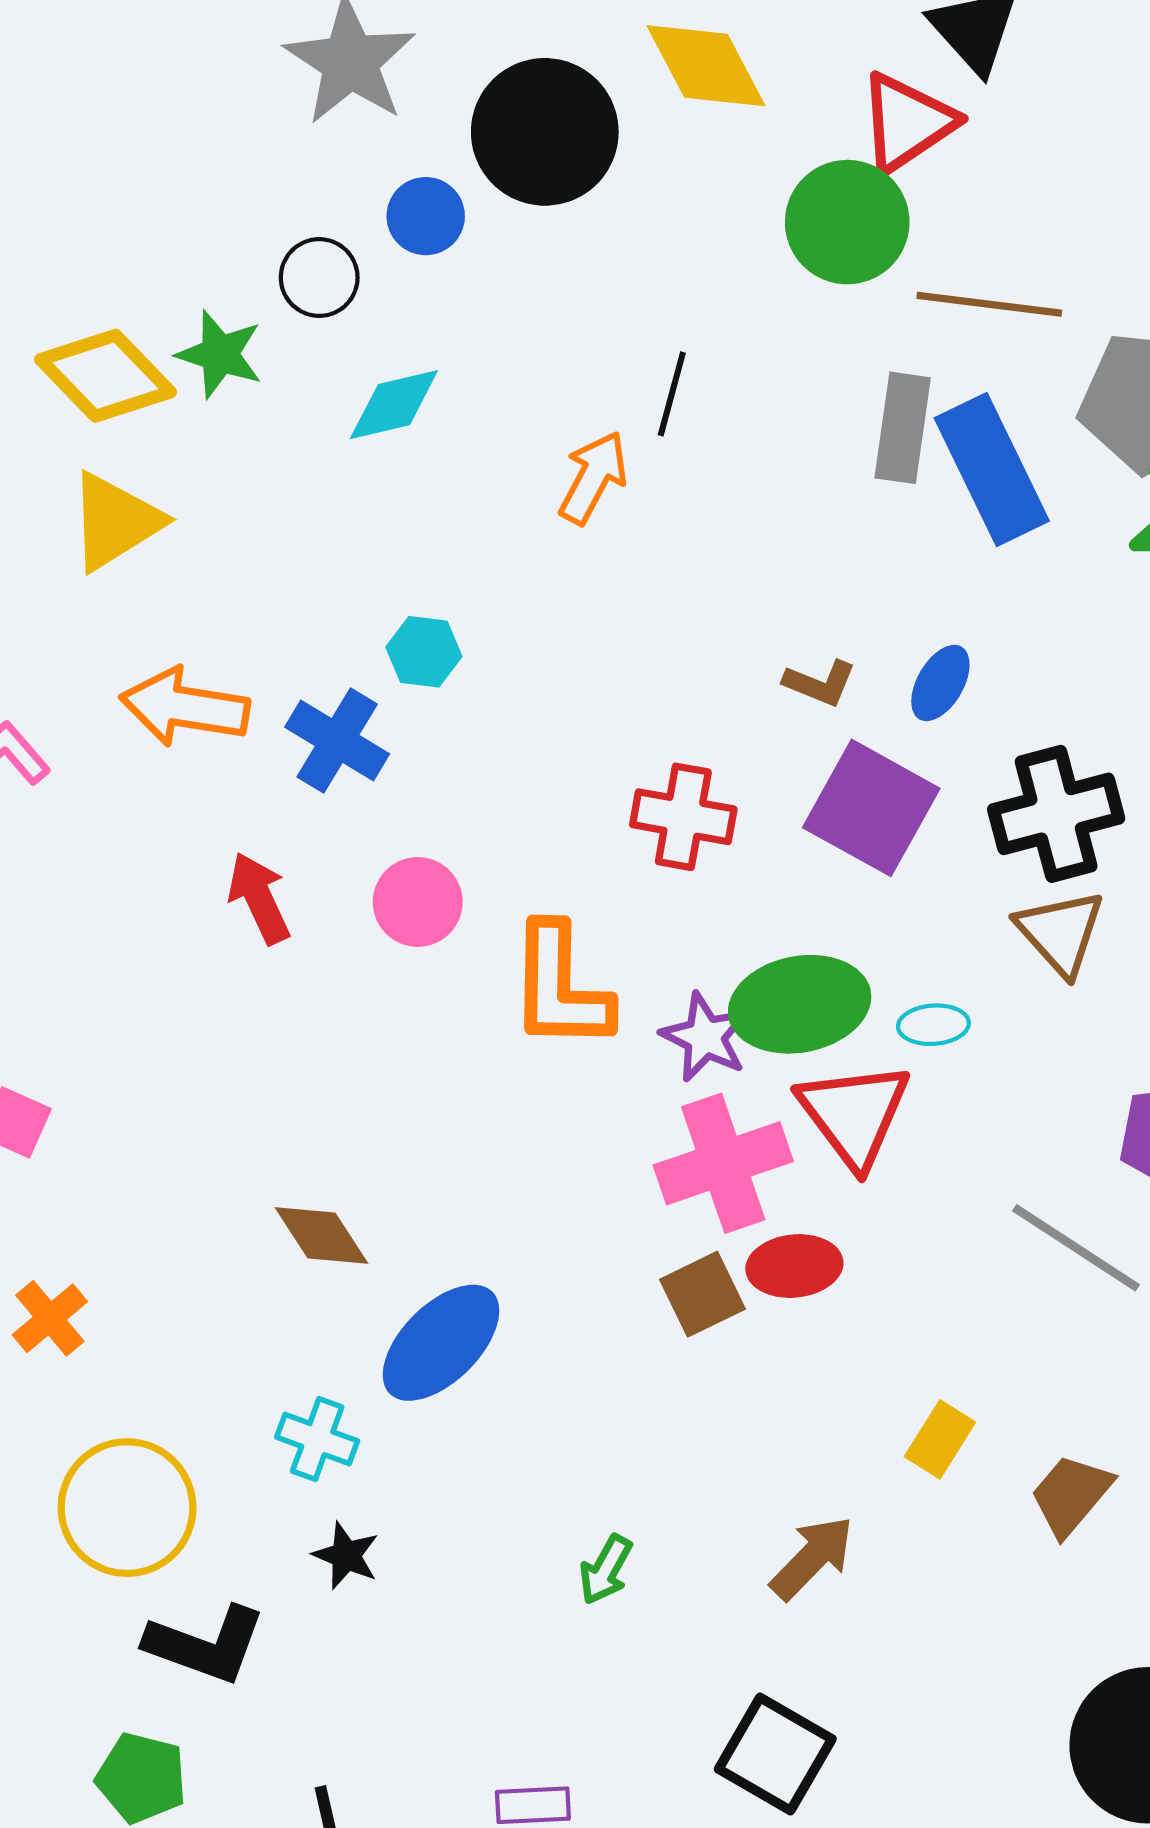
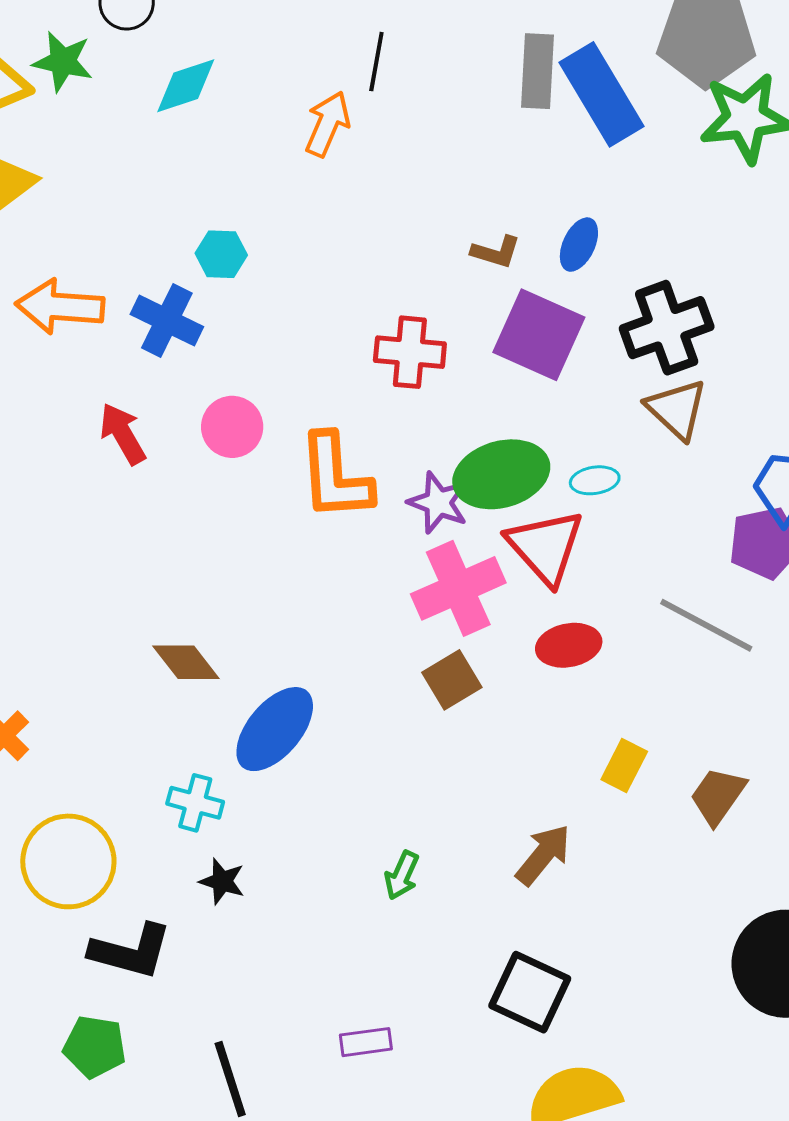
red ellipse: (794, 1266) -> (569, 645), moved

